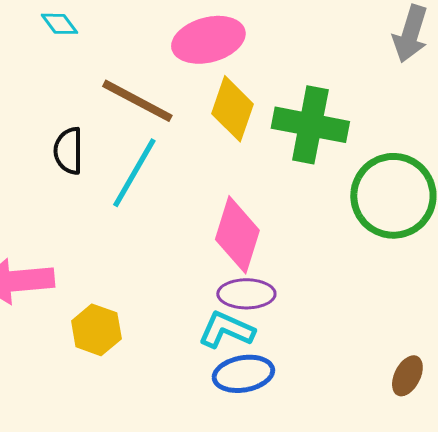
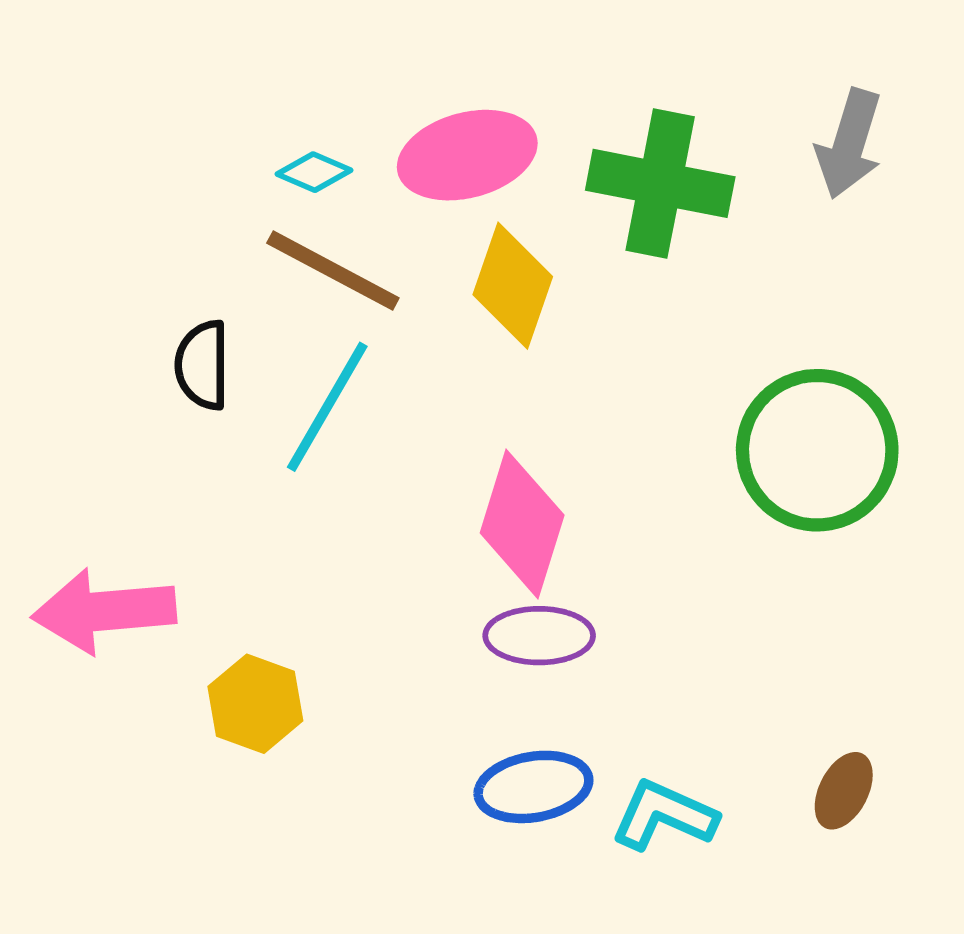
cyan diamond: (59, 24) -> (314, 172), moved, turned -30
green cross: (310, 125) -> (660, 183), moved
cyan L-shape: (226, 330) -> (664, 815), moved

